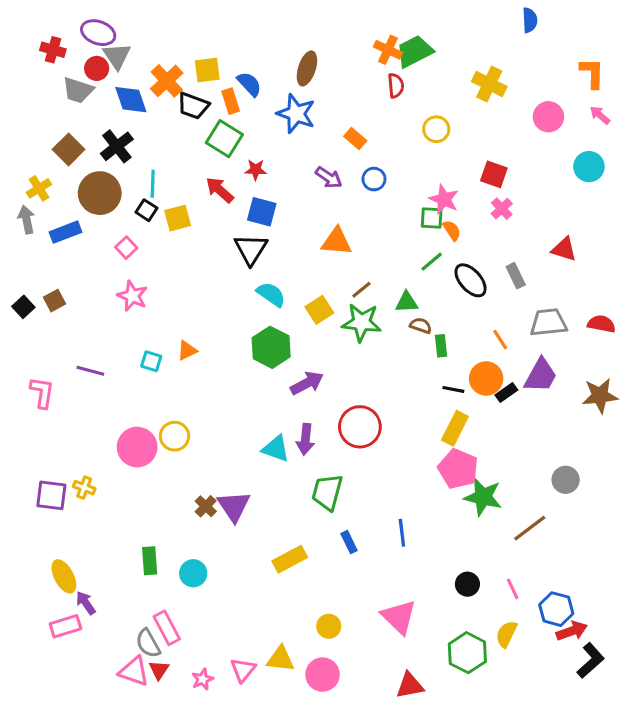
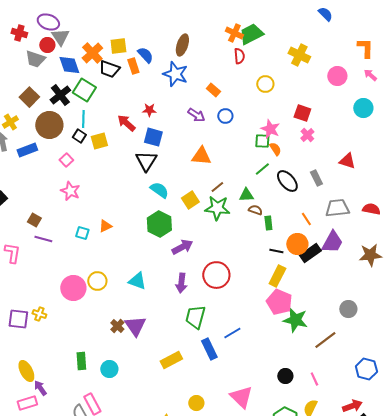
blue semicircle: (530, 20) -> (325, 14), turned -42
green square: (224, 139) -> (84, 90), moved
brown square: (55, 301) -> (34, 220), moved, turned -32
black rectangle: (506, 393) -> (310, 253), size x1.5
cyan triangle: (276, 449) -> (137, 281), moved
blue line: (402, 533) -> (232, 333), moved, turned 66
blue rectangle: (349, 542) -> (209, 349), size x1.5
blue hexagon: (556, 609) -> (366, 369), moved

